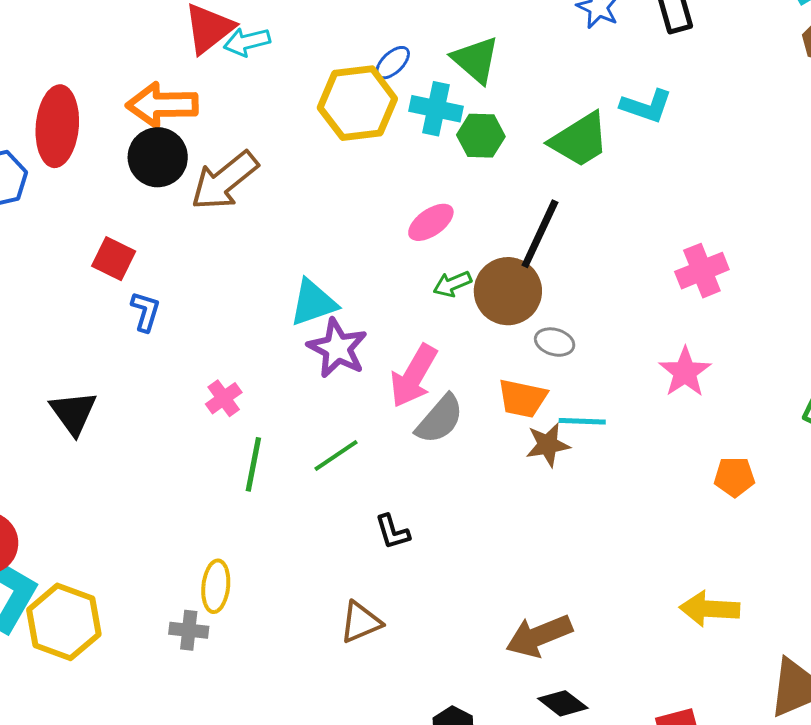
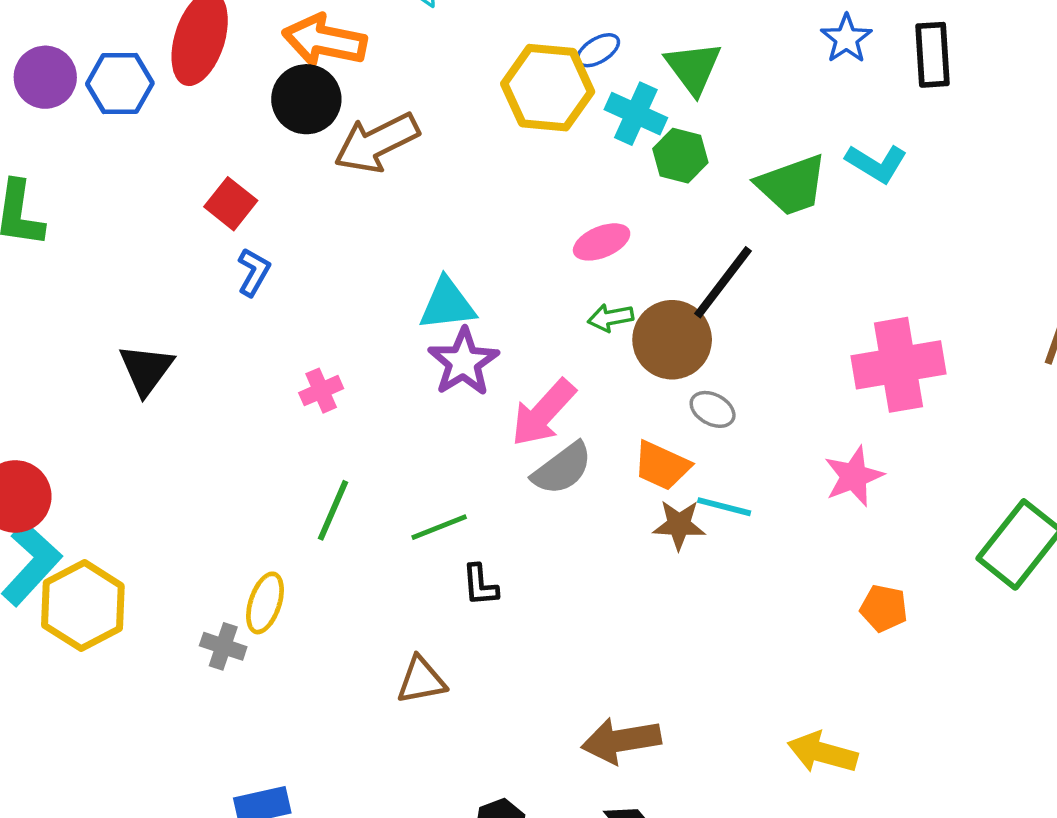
pink cross: (702, 271) -> (899, 365), size x1.5
green line: (336, 456) -> (439, 527), moved
green line: (253, 464) -> (333, 510), moved

